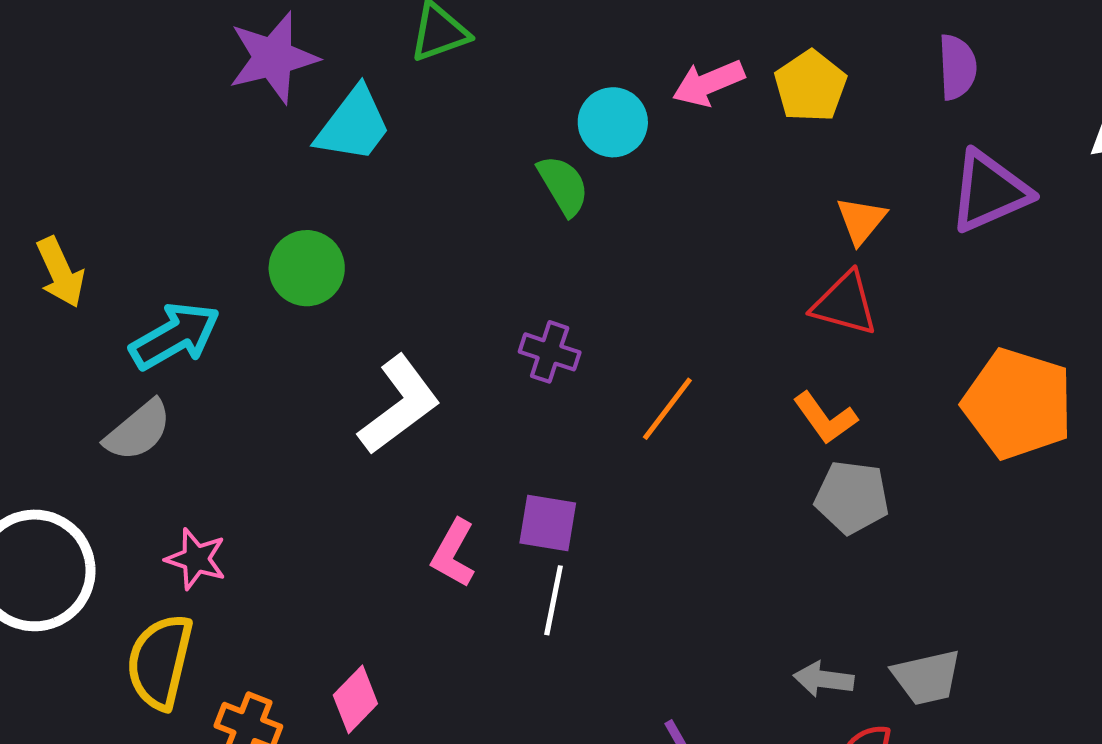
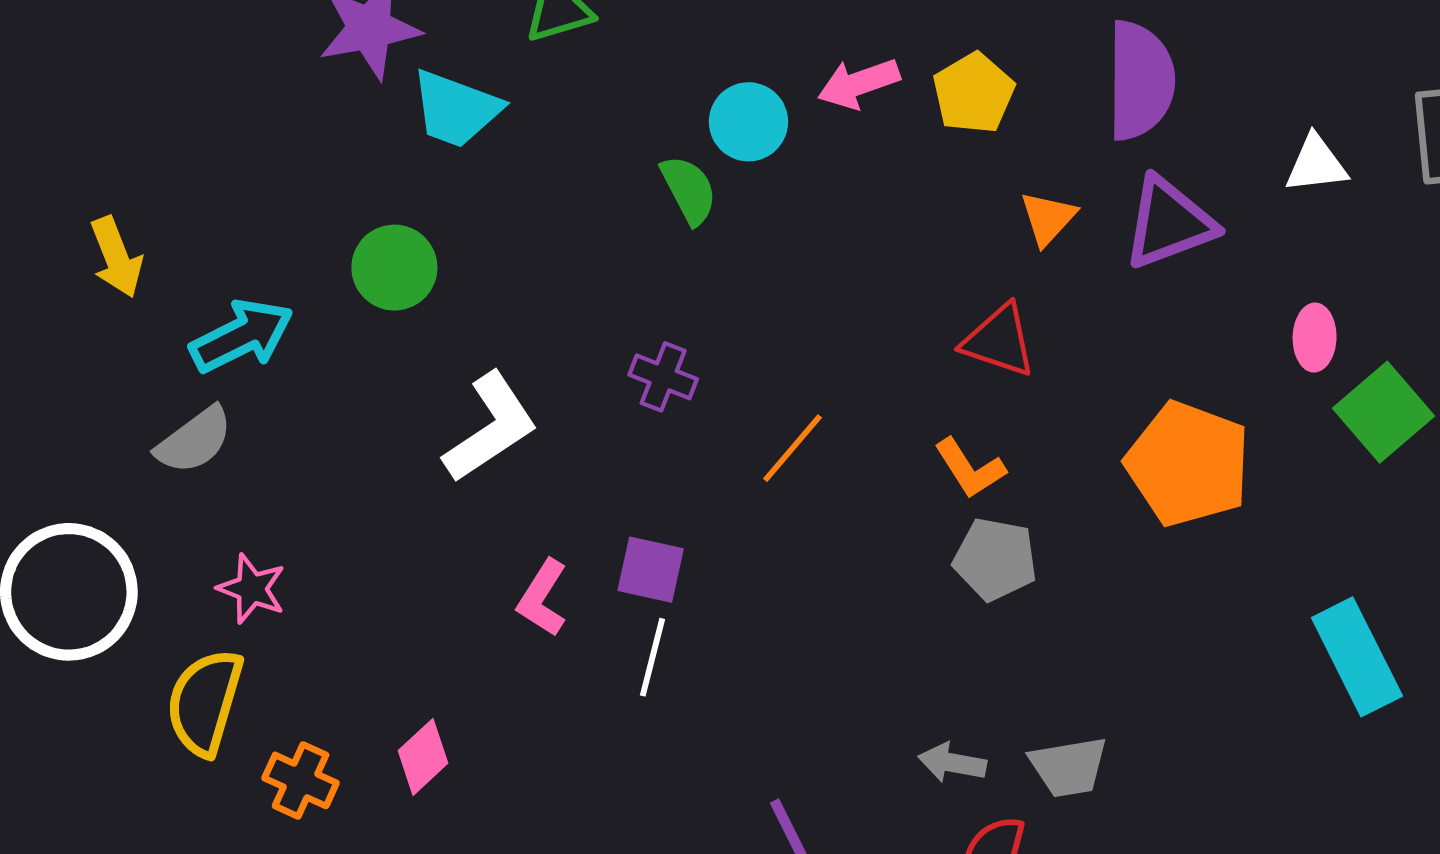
purple semicircle: (957, 67) -> (1140, 81), size x1.6
cyan trapezoid: (354, 125) -> (456, 109), turned 70
orange triangle: (861, 220) -> (1048, 218), moved

